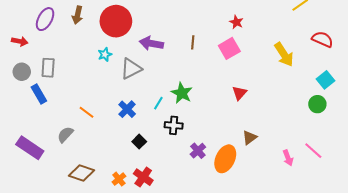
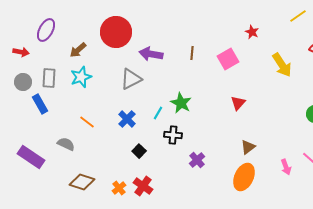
brown arrow: (77, 15) -> (78, 50), moved, turned 36
red star: (236, 22) -> (252, 32), moved
cyan star: (105, 55) -> (81, 77), moved, size x1.5
gray semicircle: (65, 135) -> (66, 144), turned 72
orange ellipse: (225, 159) -> (244, 177), moved

